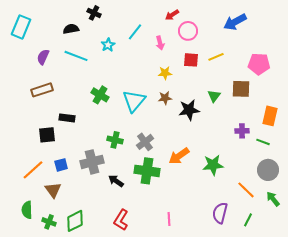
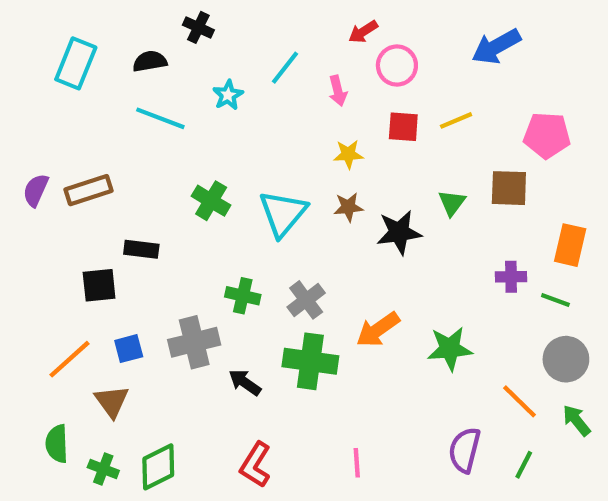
cyan rectangle: (21, 27) -> (76, 63), moved
purple semicircle: (43, 57) -> (36, 190), moved

